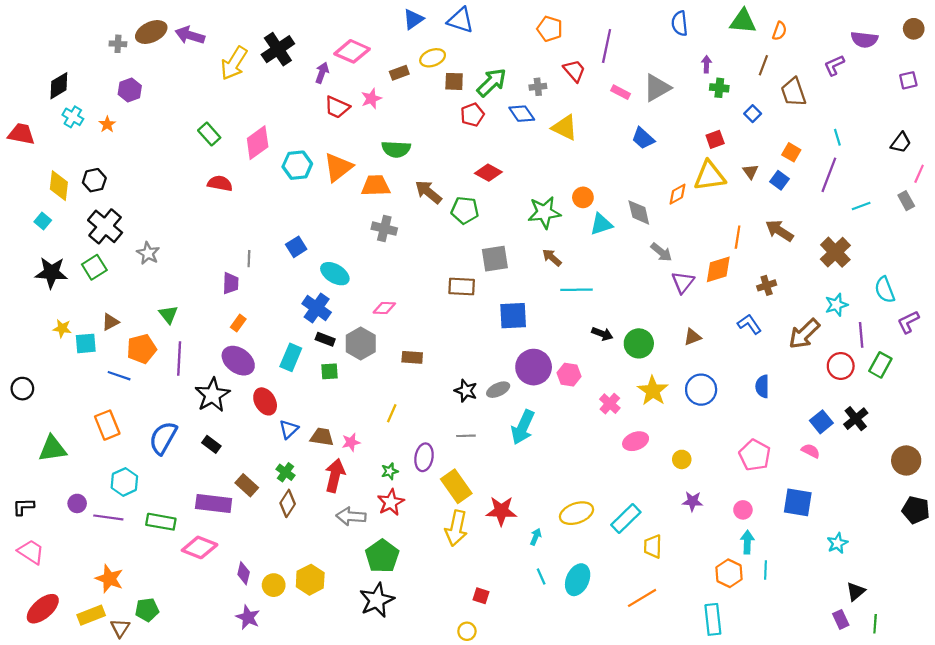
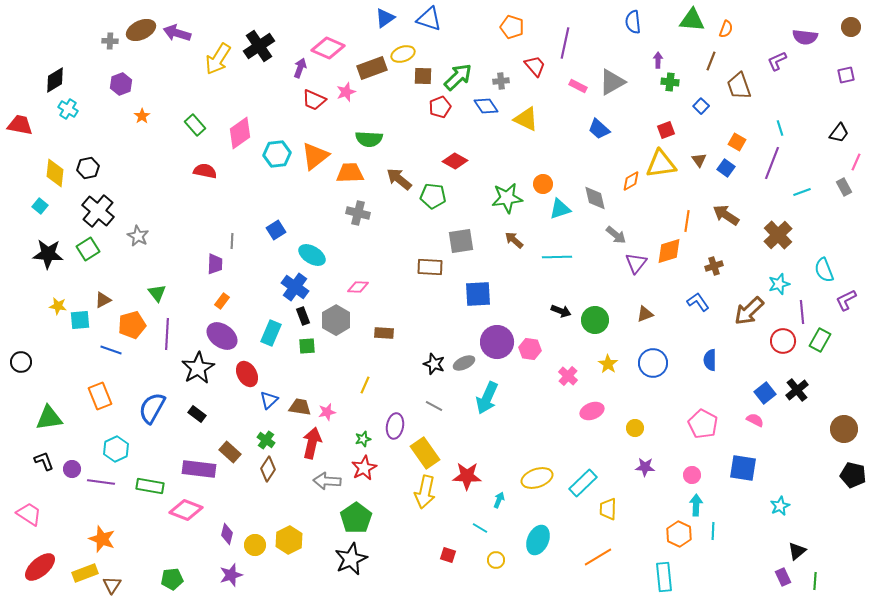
brown rectangle: (399, 73) -> (372, 68), size x1.6
orange star: (107, 124) -> (142, 116), moved
cyan line: (577, 290) -> (557, 257), moved
black rectangle: (325, 339) -> (303, 316), turned 48
yellow star: (653, 391) -> (608, 364), size x0.7
gray line: (466, 436) -> (434, 406), turned 30
black L-shape: (23, 507) -> (44, 461), moved, turned 70
cyan line: (541, 576) -> (480, 528), moved, turned -35
green pentagon: (147, 610) -> (172, 579), moved
purple star: (248, 617) -> (231, 575), turned 30
yellow circle: (467, 631) -> (496, 560), moved

